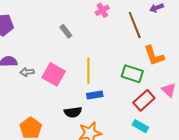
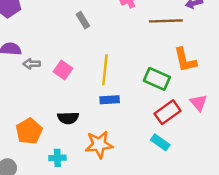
brown line: (135, 25) -> (166, 21), turned -76
pink square: (54, 74) -> (63, 70), size x0.7
black semicircle: (73, 112) -> (68, 118), moved

